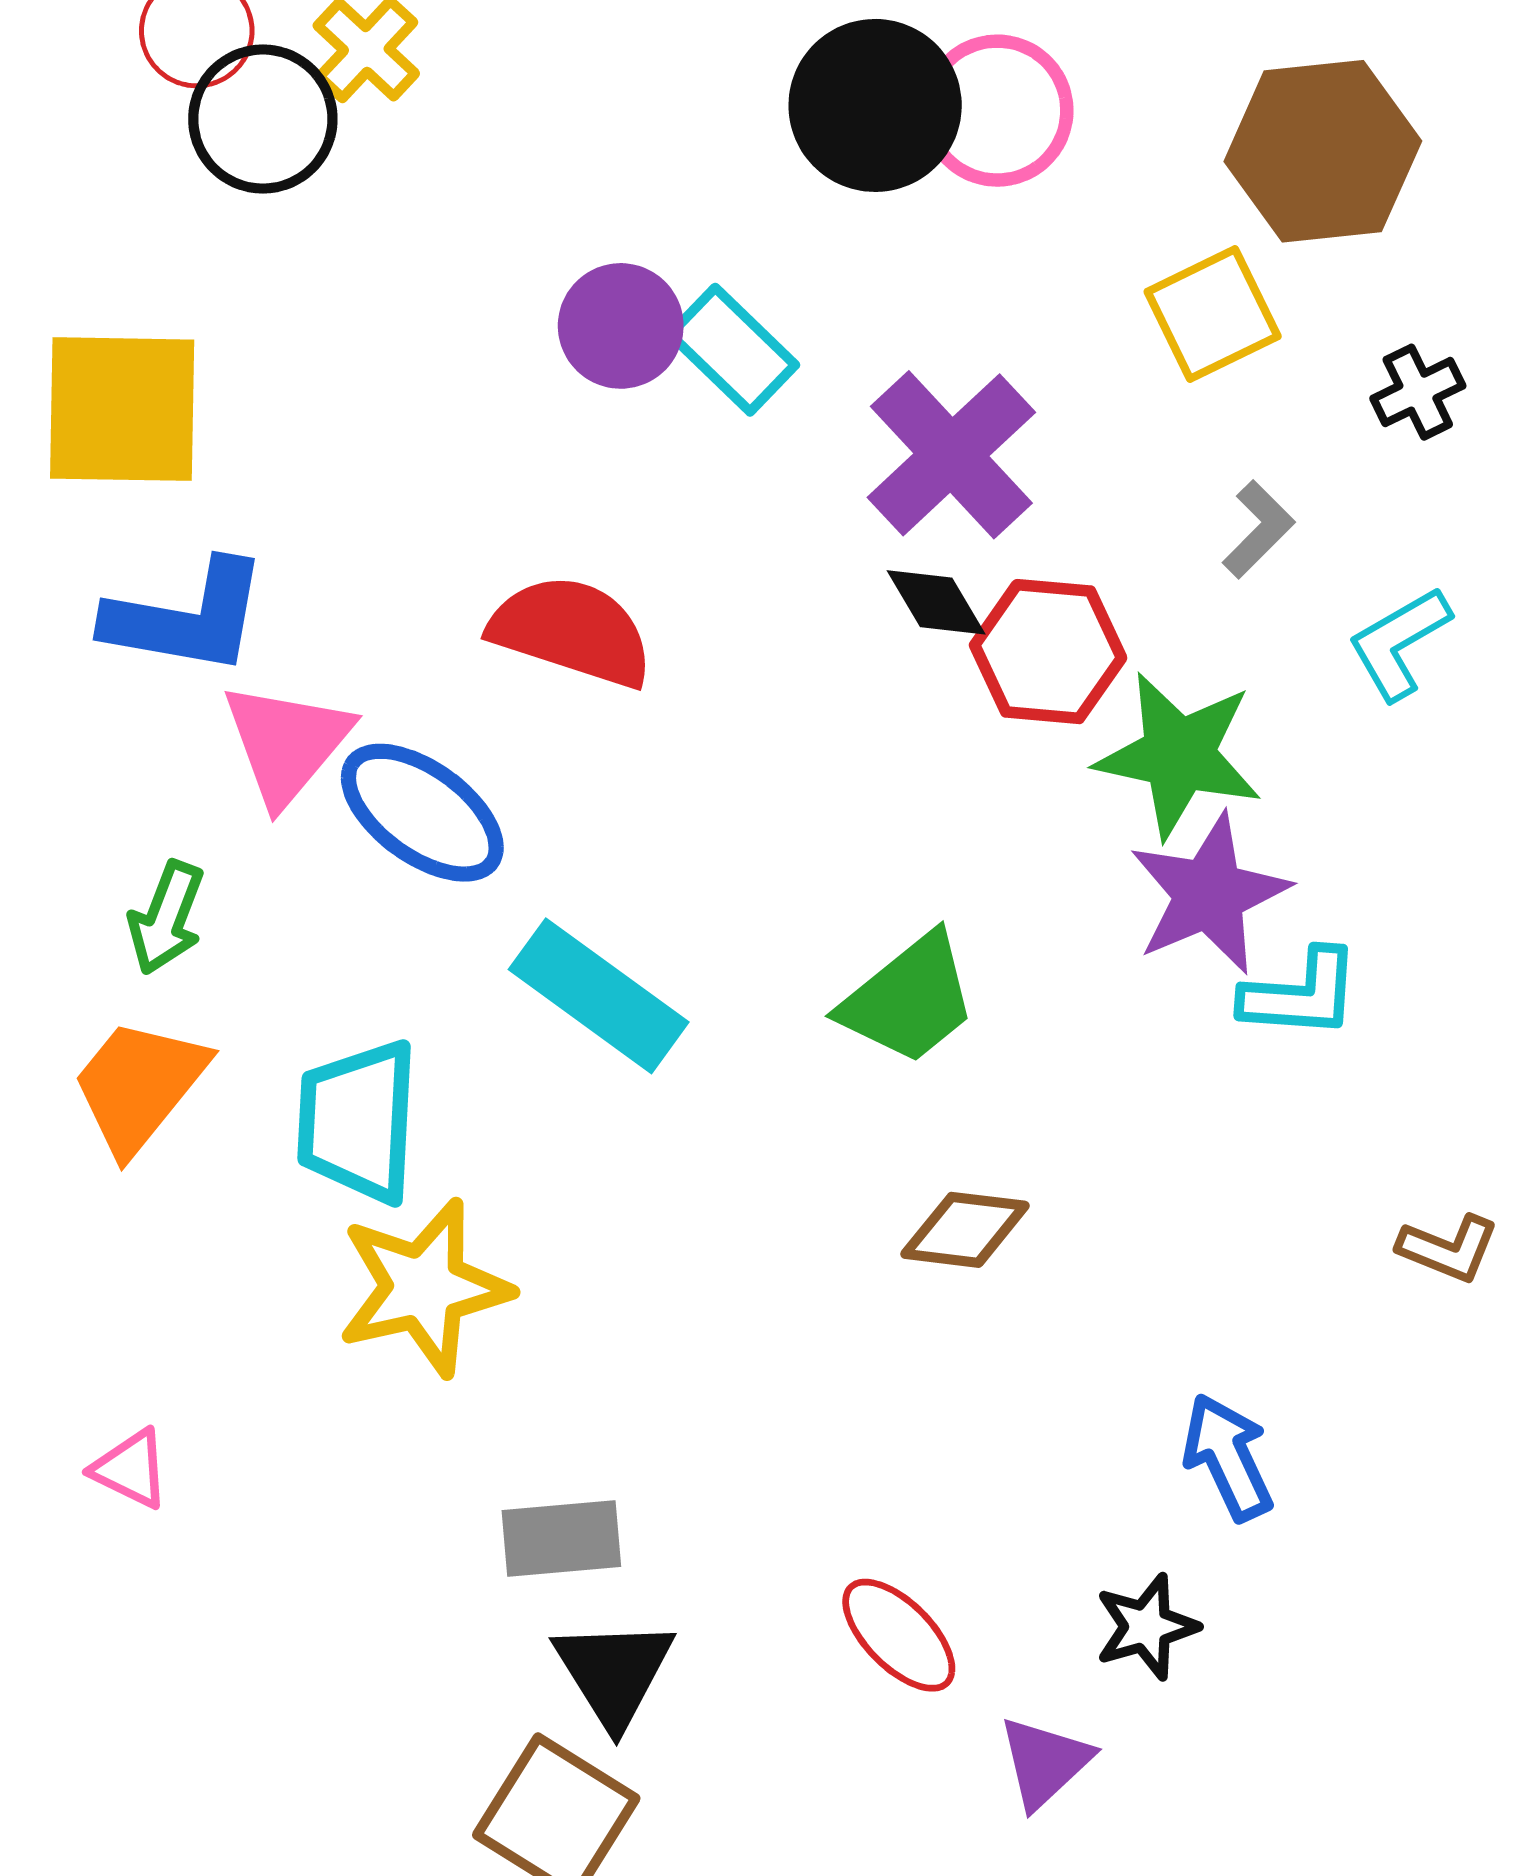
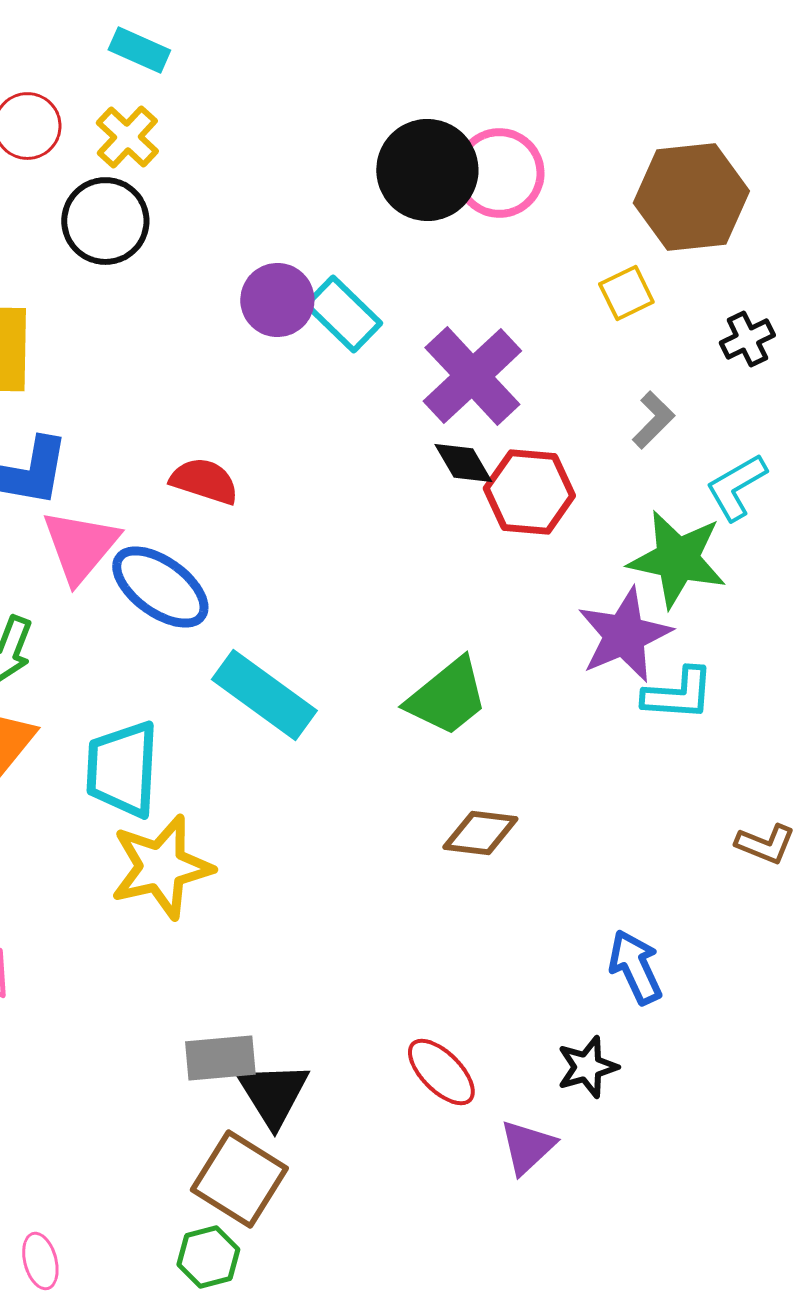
black circle: (263, 119) -> (105, 221), moved
yellow square: (1213, 314) -> (626, 293), size x0.7
red semicircle: (572, 631) -> (204, 481), moved, size x0.7
green star: (1179, 755) -> (677, 559), moved
gray rectangle: (561, 1538) -> (220, 1058), moved

